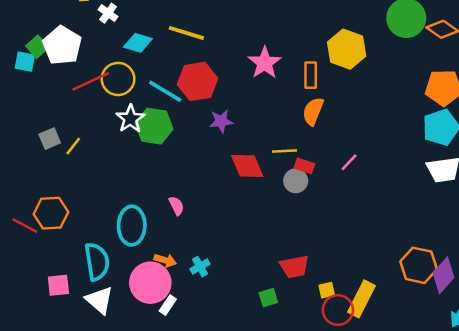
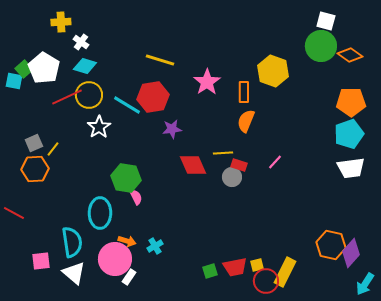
yellow line: (186, 33) -> (160, 60), moved
cyan diamond: (138, 43) -> (85, 66), moved
green hexagon: (154, 126) -> (126, 178), moved
orange hexagon: (51, 213) -> (35, 169), moved
red trapezoid: (294, 267) -> (235, 267), moved

